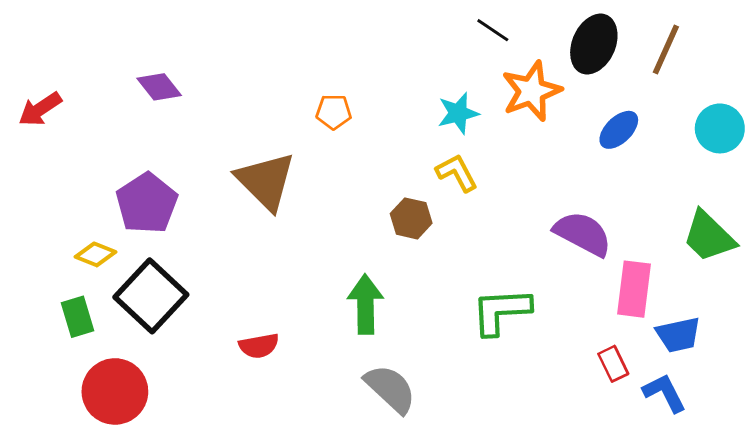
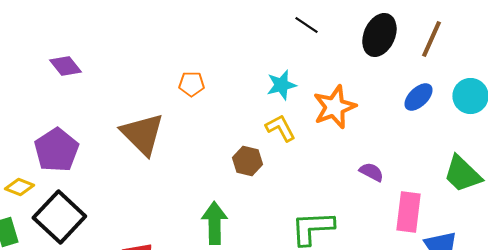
orange star: (532, 91) -> (334, 107), moved
blue ellipse: (619, 130) -> (418, 97), moved
purple semicircle: (583, 234) -> (371, 172), size x0.6

